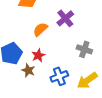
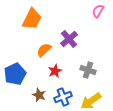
red star: (38, 55) -> (55, 71), moved
brown star: (28, 70) -> (39, 95), moved

